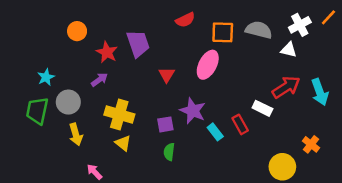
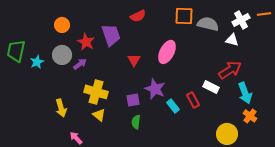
orange line: (328, 17) -> (264, 14), turned 40
red semicircle: (185, 20) -> (138, 16), moved
orange square: (223, 32) -> (184, 16), moved
cyan arrow: (320, 92) -> (245, 93), moved
gray circle: (68, 102) -> (62, 55), moved
green trapezoid: (37, 111) -> (16, 51), moved

